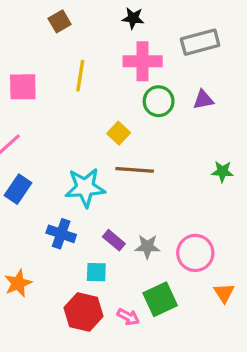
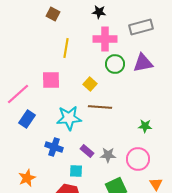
brown square: (60, 21) -> (53, 14), turned -32
pink square: (23, 87) -> (51, 80), moved
purple triangle: (203, 100) -> (143, 63), size x1.5
green star: (222, 171) -> (145, 126), moved

